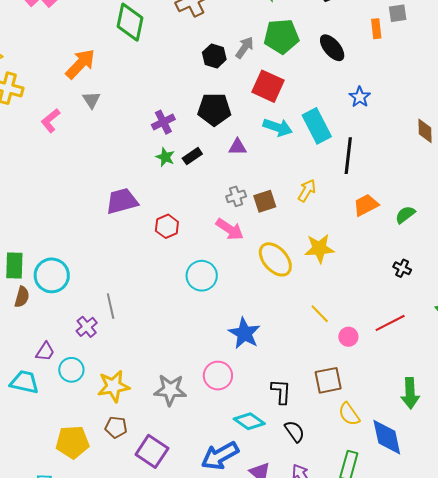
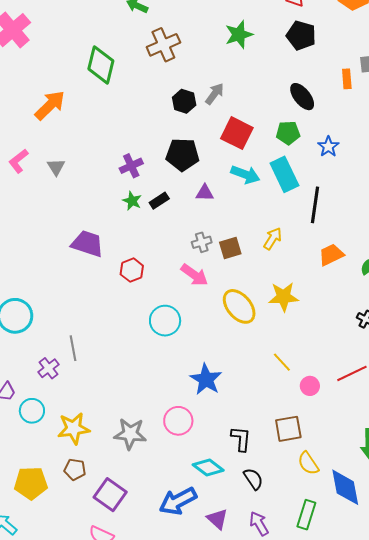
green pentagon: (282, 36) -> (288, 133), moved, size x0.7
gray triangle: (91, 100) -> (56, 167), moved
purple trapezoid: (122, 201) -> (87, 244), turned 32

